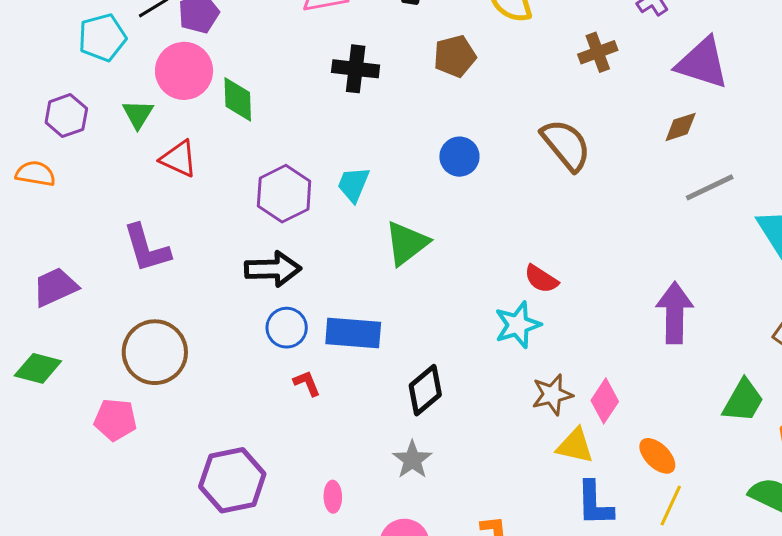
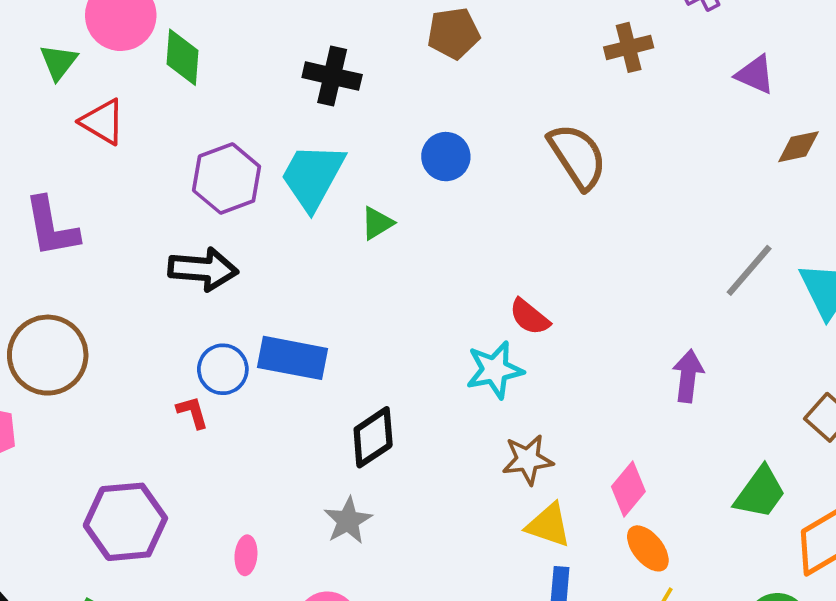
purple triangle: (702, 63) -> (755, 75), size x0.6
black cross: (356, 69) -> (332, 76), moved
brown diamond: (681, 127) -> (798, 147), moved
cyan trapezoid: (353, 184) -> (313, 176), size x1.6
gray line: (710, 187) -> (749, 270), moved, turned -30
green triangle: (407, 243) -> (377, 223), moved, size x0.6
purple arrow: (675, 313) -> (688, 376), size x0.7
blue circle: (287, 328) -> (223, 369), moved
red L-shape: (307, 383) -> (193, 412), moved
pink diamond: (605, 401) -> (628, 489), moved

